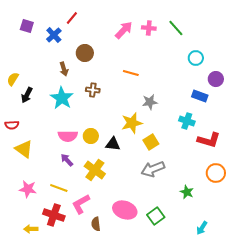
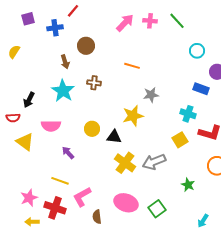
purple square: (27, 26) -> (28, 19), turned -32
blue cross: (54, 35) -> (55, 28), turned 35
yellow semicircle: (13, 79) -> (14, 52), moved
black arrow: (27, 95) -> (29, 100), moved
pink semicircle: (68, 136) -> (51, 126), moved
yellow square: (151, 142) -> (180, 140), moved
yellow cross: (95, 170) -> (125, 163), moved
pink star: (28, 189) -> (29, 198), moved, turned -30

